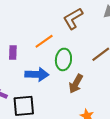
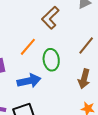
brown arrow: (76, 84) -> (84, 79), moved

